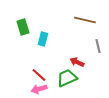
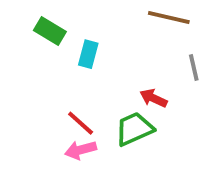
green rectangle: (23, 27) -> (50, 31), turned -42

